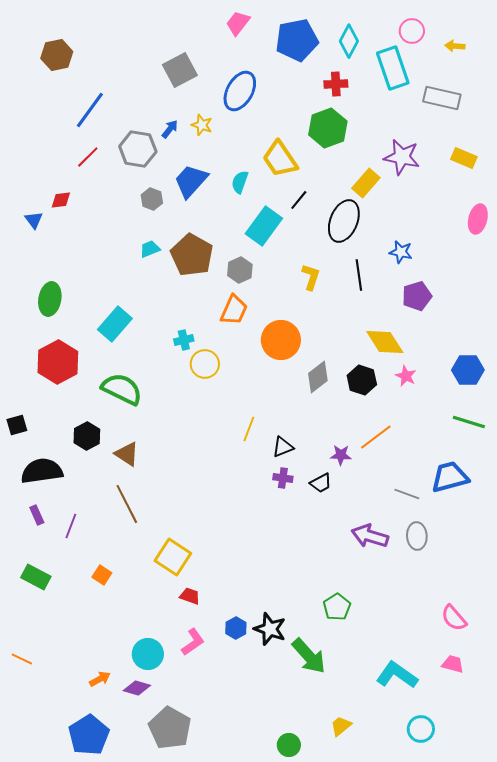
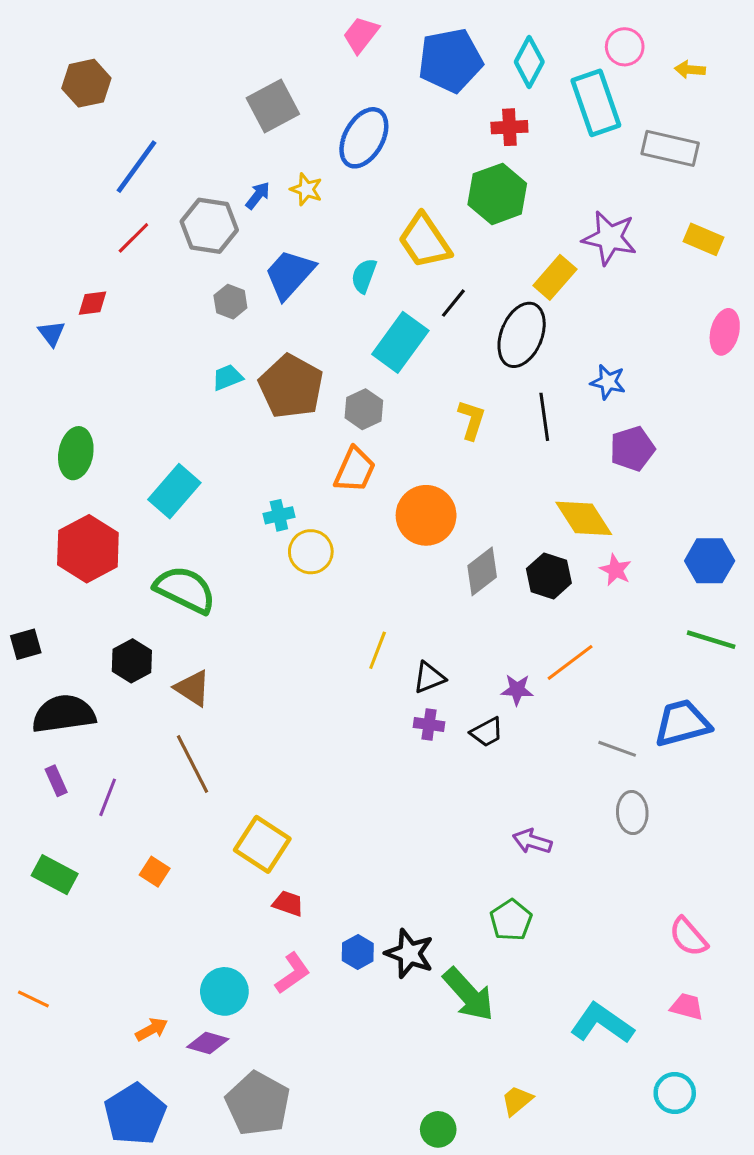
purple arrow: (370, 536) -> (532, 841), moved, size x0.7
cyan circle: (421, 729) -> (675, 1093), moved

